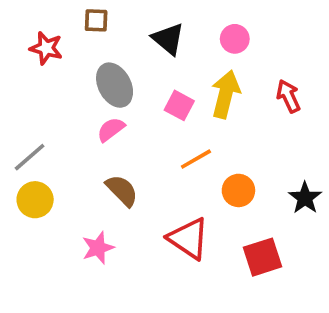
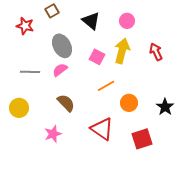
brown square: (96, 20) -> (52, 11), turned -32
gray line: (30, 157) -> (30, 72), moved, turned 42

